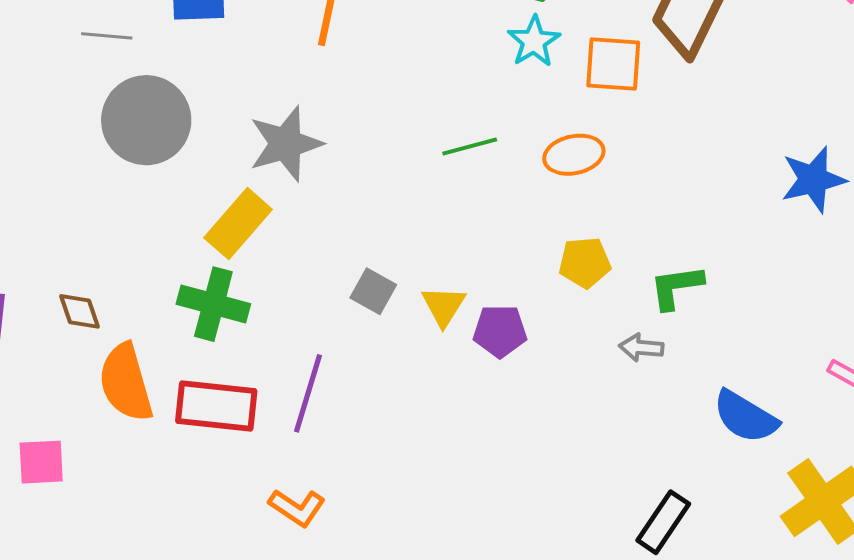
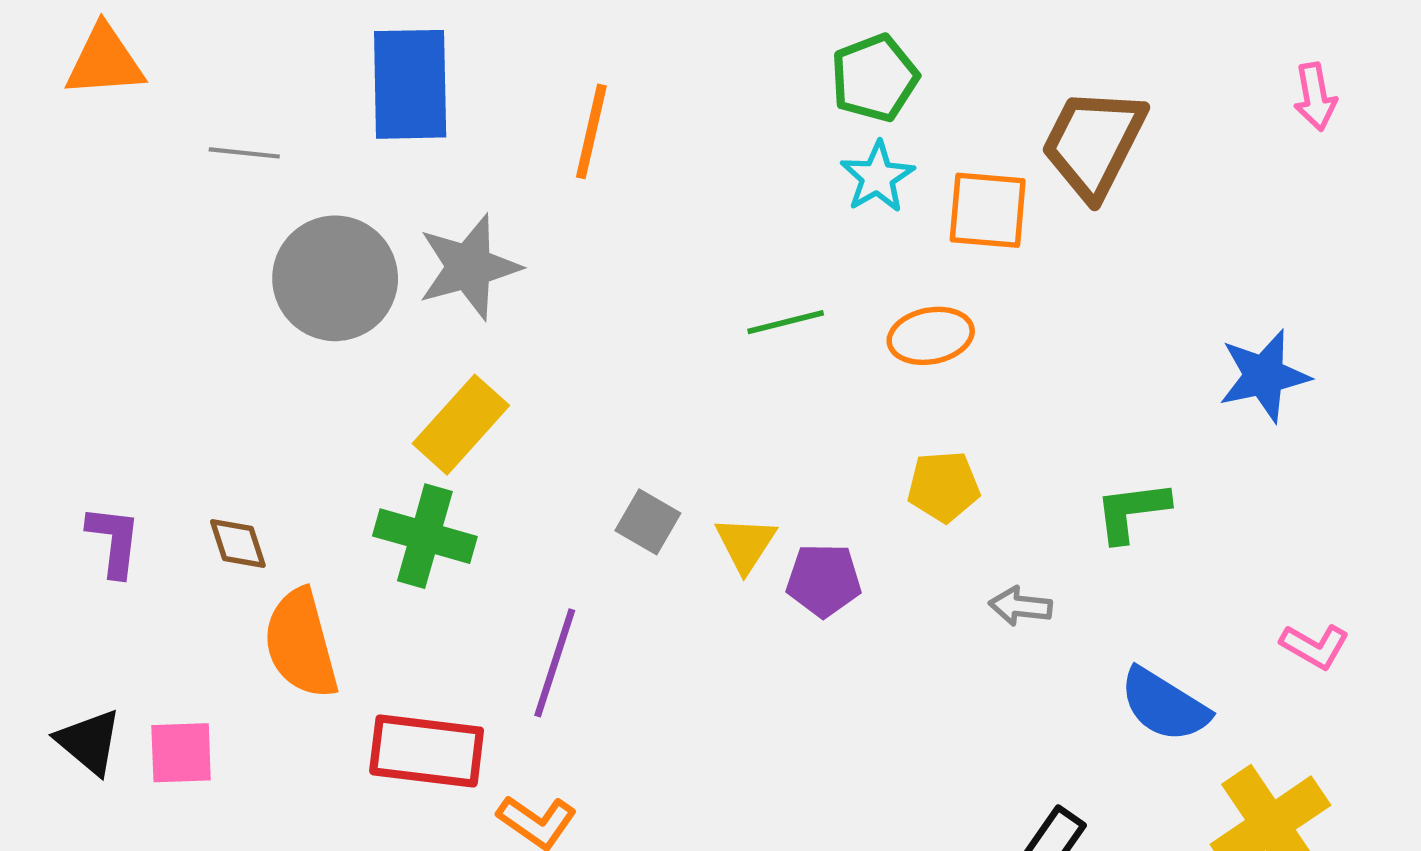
gray line: (107, 36) -> (244, 153), moved
gray star: (286, 144) -> (469, 267), moved
green L-shape: (676, 287) -> (1132, 511), moved
red rectangle: (216, 406) -> (427, 751), moved

